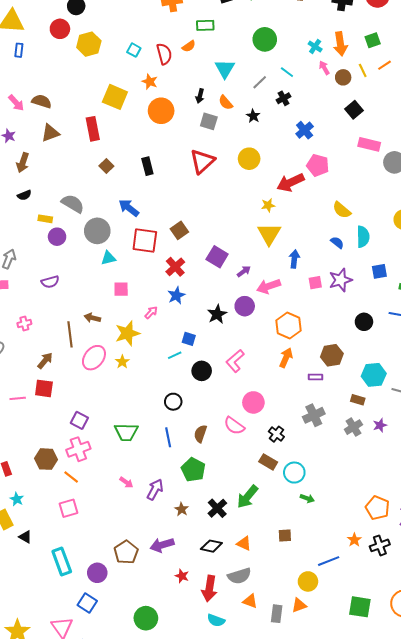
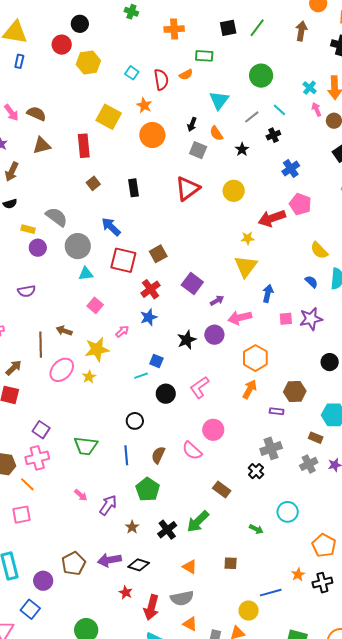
pink square: (121, 289) -> (95, 305), turned 35
black cross: (276, 434) -> (256, 471), moved
cyan circle: (294, 473) -> (288, 512), moved
black diamond: (211, 546) -> (139, 565), moved

